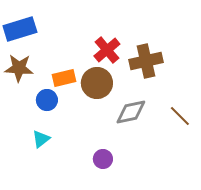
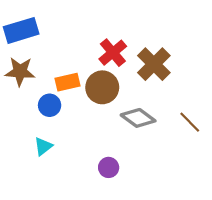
brown cross: (146, 61) -> (154, 64), turned -32
gray diamond: (131, 112) -> (138, 118), turned 48

